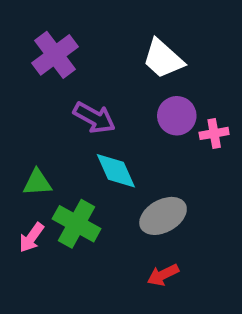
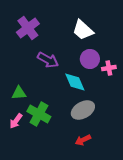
cyan diamond: (116, 171) -> (75, 82), moved

